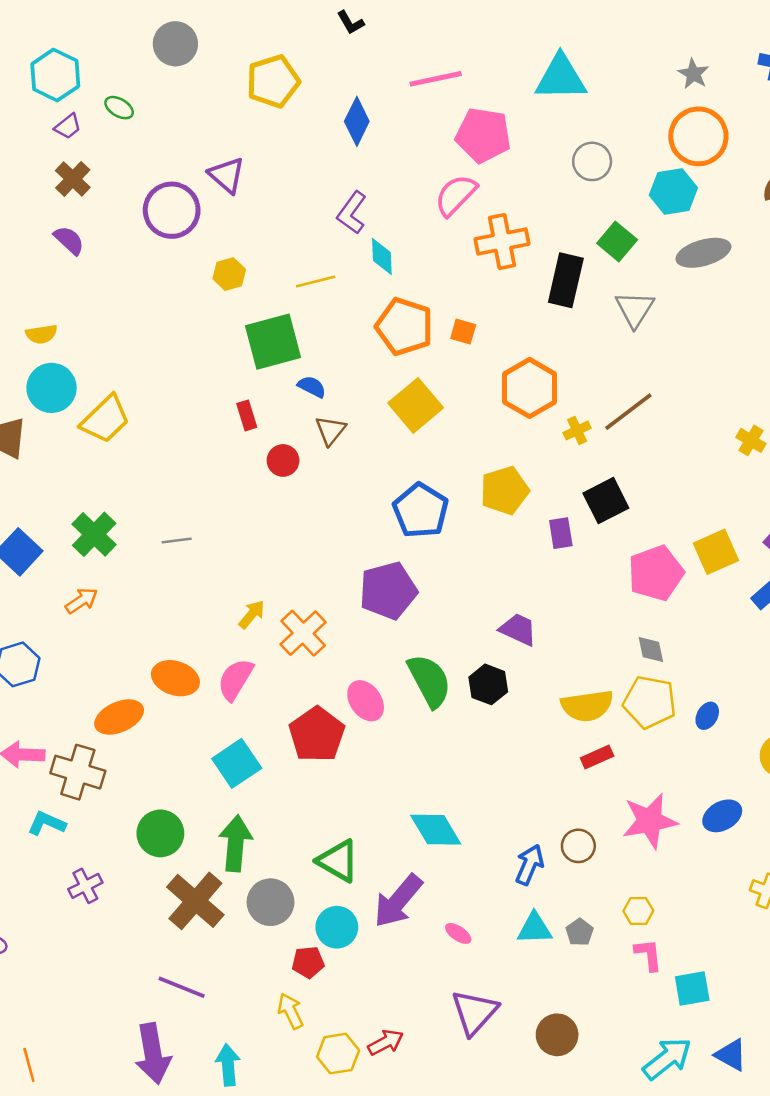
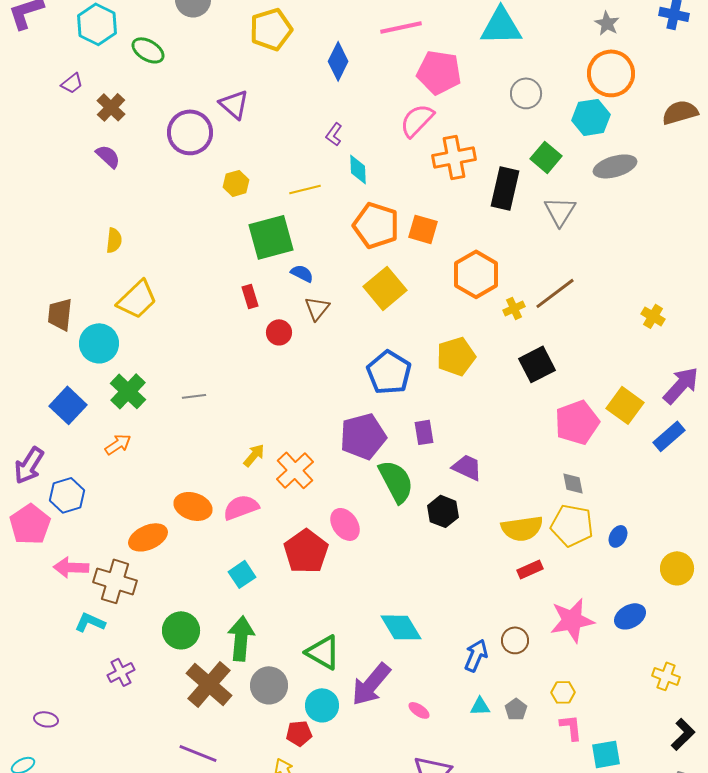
green ellipse: (119, 108) -> (148, 50), size x1.4
purple trapezoid: (68, 126) -> (72, 83), moved
purple L-shape: (352, 213) -> (334, 134), size x0.7
orange square: (463, 332) -> (423, 229), size x1.4
yellow semicircle: (42, 334) -> (114, 240), moved, turned -75
cyan circle: (52, 388) -> (99, 343), moved
purple rectangle: (561, 533) -> (424, 432), moved
yellow square: (716, 552) -> (625, 405), turned -30
pink semicircle: (235, 679) -> (241, 507), turned 39
green semicircle: (429, 681) -> (396, 481), moved
cyan square: (237, 763) -> (242, 574), size x0.7
cyan triangle: (535, 928) -> (480, 706), size x0.7

